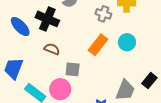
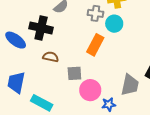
cyan circle: (127, 42) -> (114, 24), moved
pink circle: (60, 89) -> (90, 90), moved

